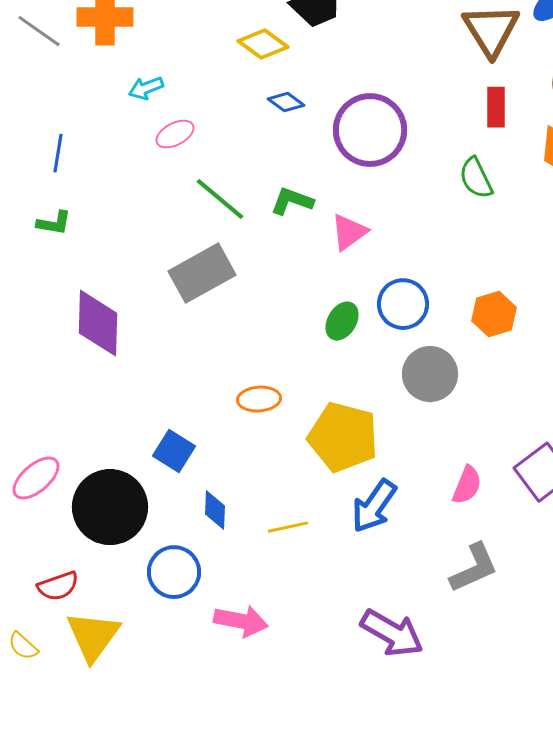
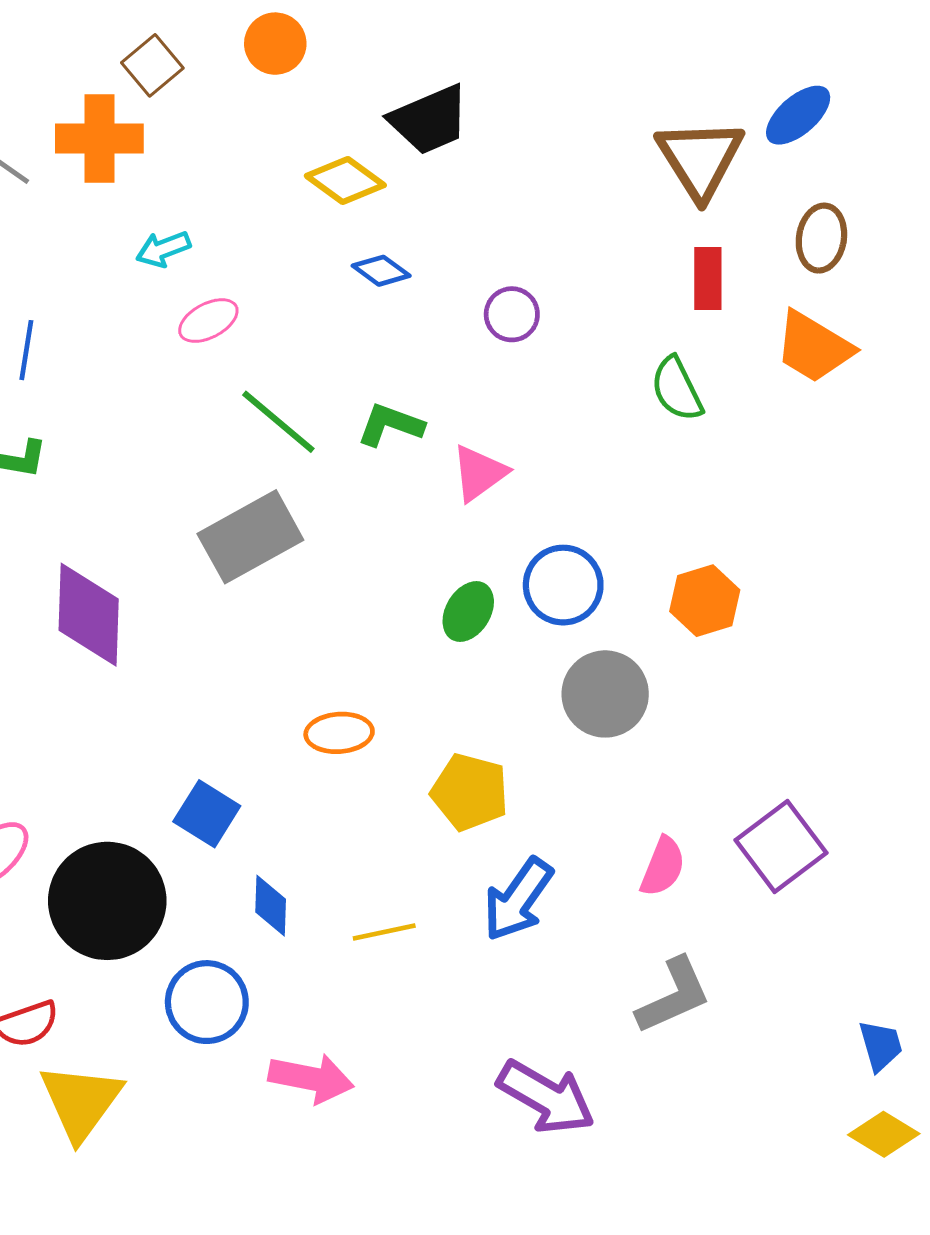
purple circle: (370, 130) -> (512, 314), size x0.5
yellow pentagon: (343, 437) -> (470, 792), size x0.7

